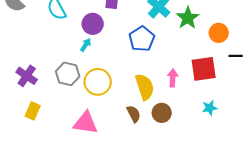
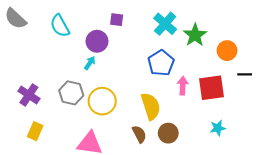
blue pentagon: (142, 39) -> (161, 63), moved
pink arrow: (173, 78) -> (183, 86), moved

